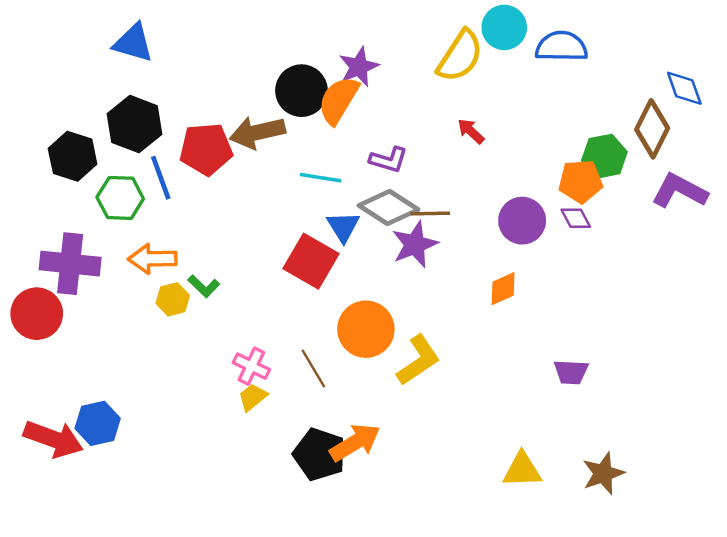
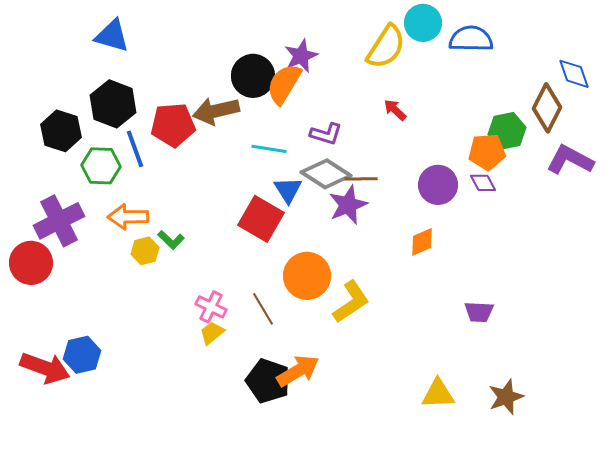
purple cross: (70, 264) -> (59, 221), turned -33

